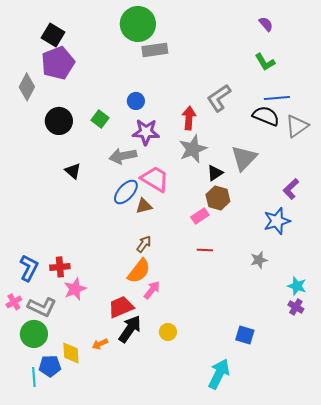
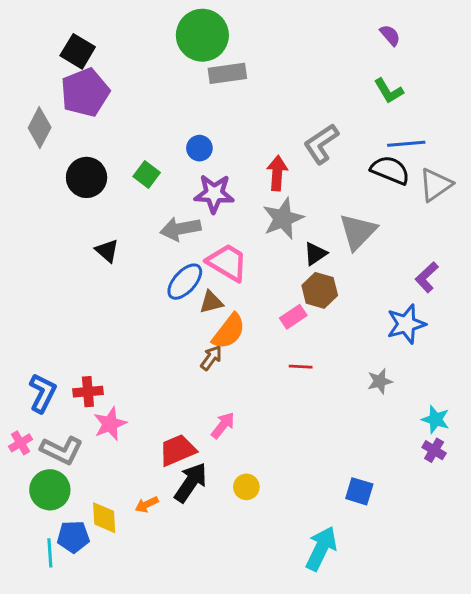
orange semicircle: (139, 271) -> (229, 331), moved

